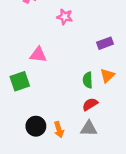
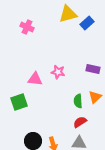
pink star: (65, 17) -> (58, 72), moved
purple rectangle: (105, 43) -> (93, 69), turned 32

